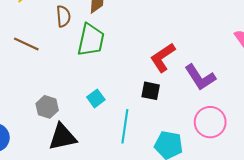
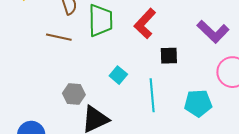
brown line: (26, 44) -> (59, 37), moved
red L-shape: (163, 57) -> (145, 24), moved

